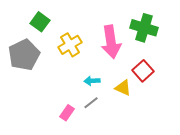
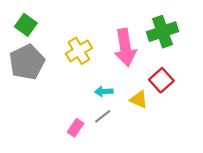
green square: (40, 22) -> (26, 25), moved
green cross: (144, 28) -> (162, 32), turned -36

